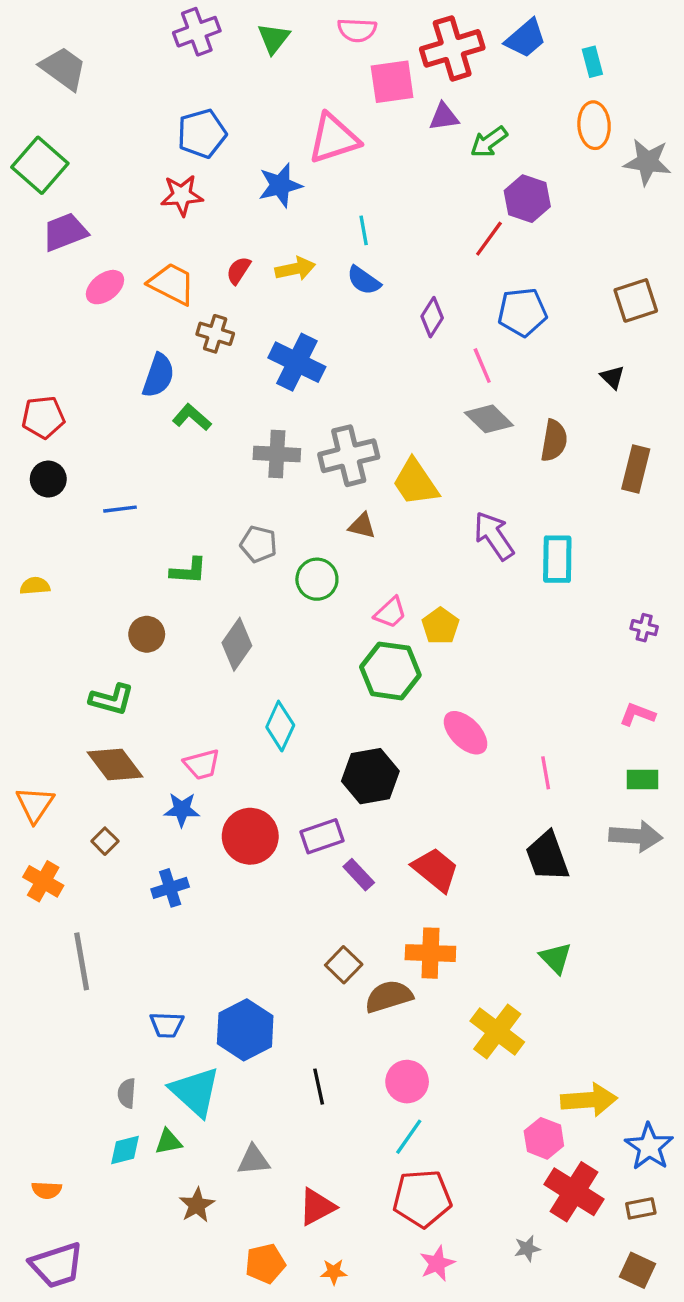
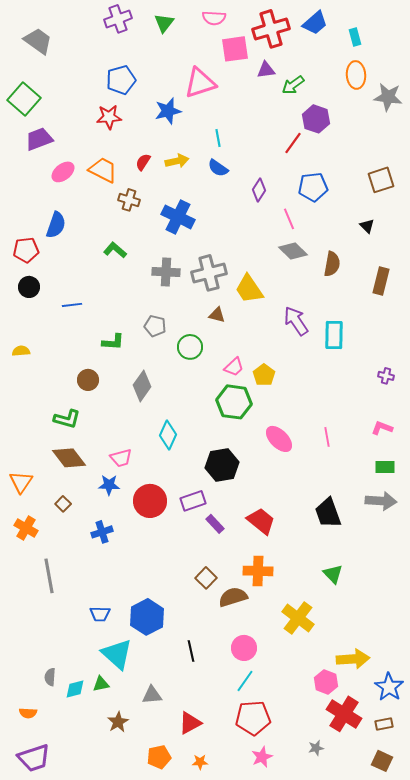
blue semicircle: (158, 376) -> (56, 225), moved
pink line: (546, 773) -> (327, 437), moved
gray semicircle: (127, 1093) -> (50, 677), moved

